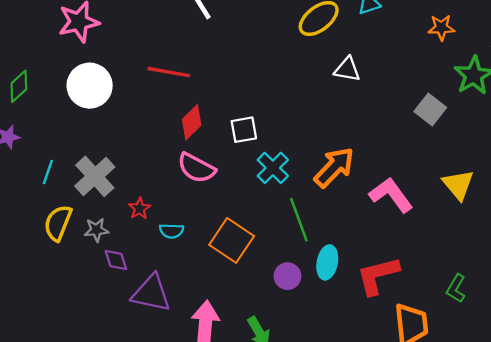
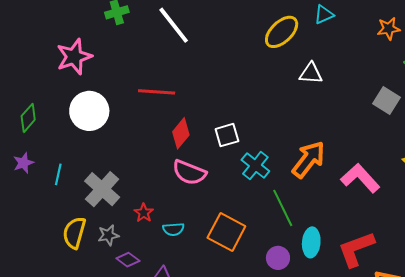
cyan line: (48, 172) -> (58, 174), moved
purple diamond: (116, 260) -> (128, 260), turned -30

